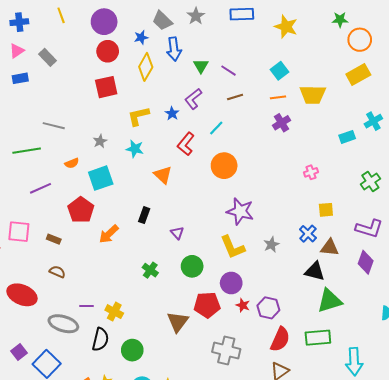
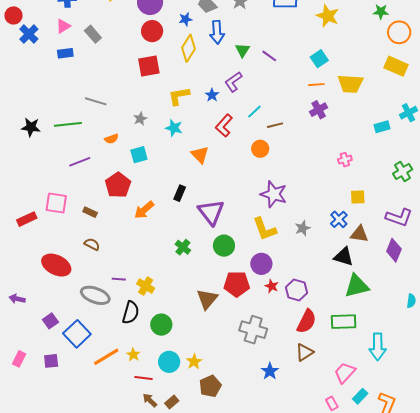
yellow rectangle: (358, 74) -> (396, 66), turned 50
brown line: (235, 97) -> (275, 125), moved
orange circle: (224, 166) -> (260, 149), size x0.7
cyan square: (101, 178) -> (139, 155), size x0.7
purple triangle: (177, 233) -> (211, 212), size x2.0

